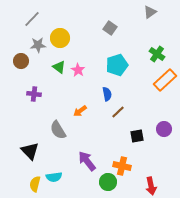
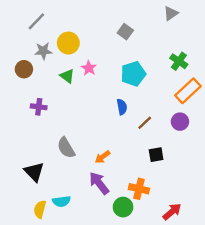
pink star: (78, 70) -> (89, 68), moved
orange arrow: (80, 111) -> (102, 157), moved
brown line: (118, 112) -> (145, 123), moved
purple circle: (164, 129) -> (180, 122), moved
red arrow: (151, 186) -> (172, 212), turned -120

